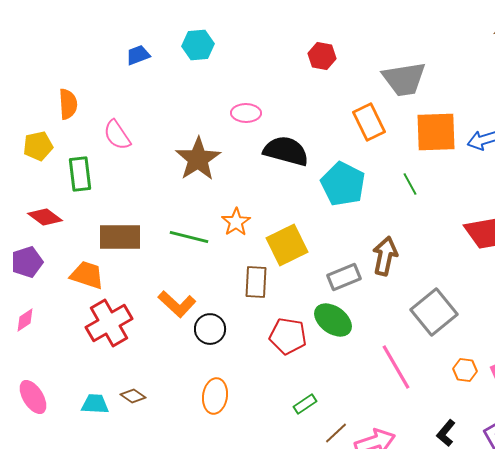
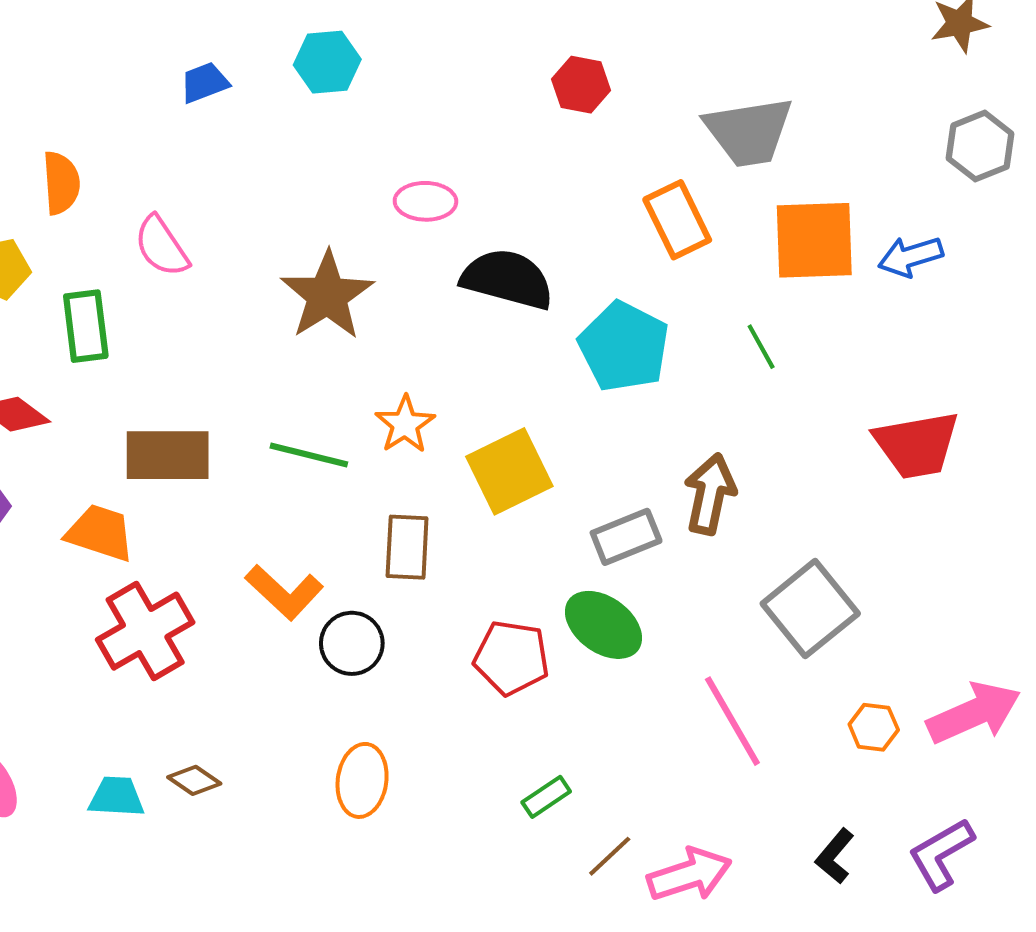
brown rectangle: (256, 282) -> (407, 547), moved

